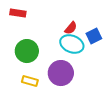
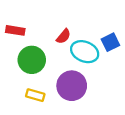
red rectangle: (18, 13) -> (15, 30), moved
red semicircle: (71, 28) -> (63, 36), moved

